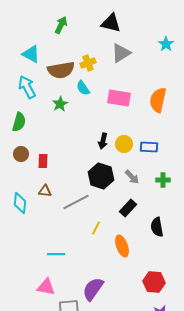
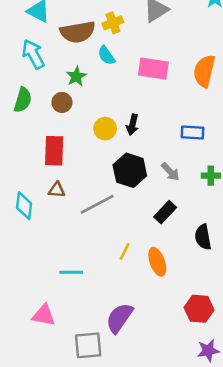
yellow circle: (124, 144) -> (105, 129), moved
brown circle: (21, 154) -> (62, 102), moved
red rectangle: (43, 161) -> (54, 151), size x1.6
yellow line: (96, 228) -> (125, 251), moved
pink triangle: (46, 287) -> (44, 315), moved

